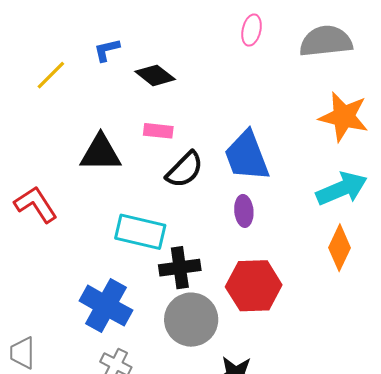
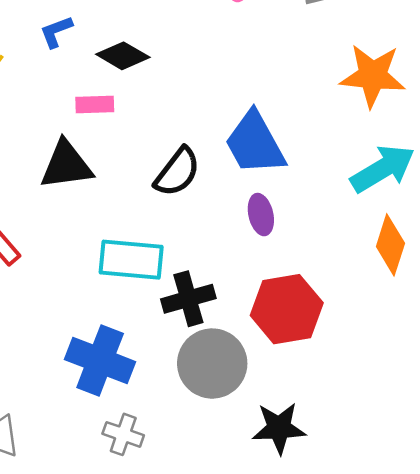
pink rectangle: (158, 131) -> (95, 105), moved

